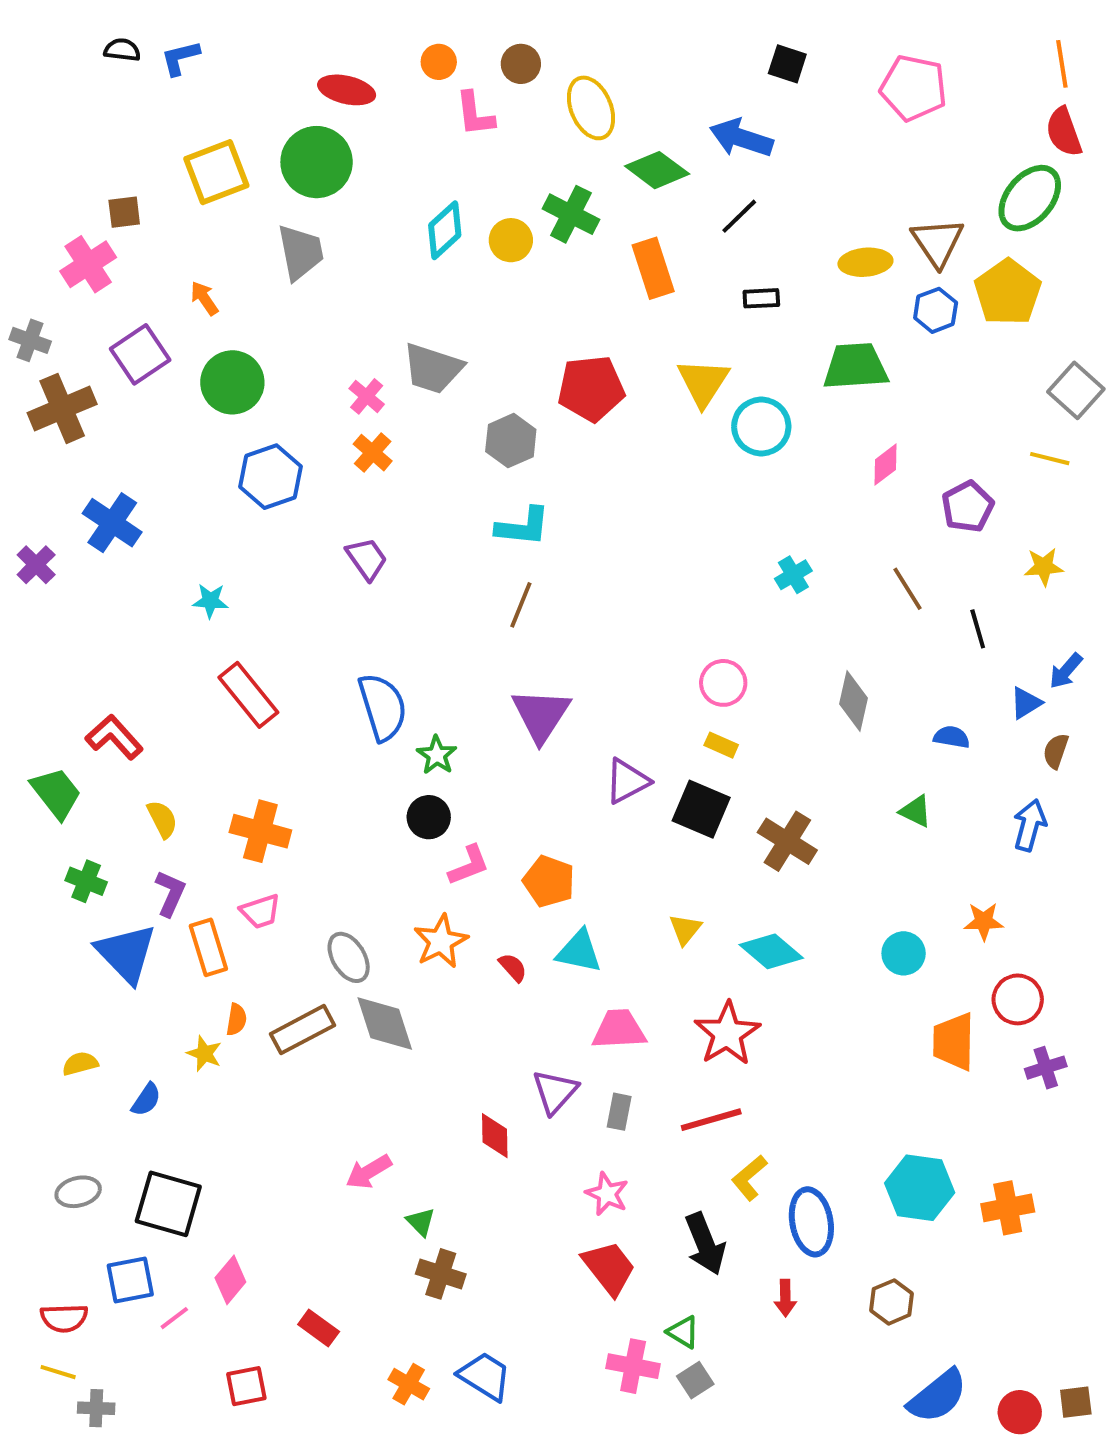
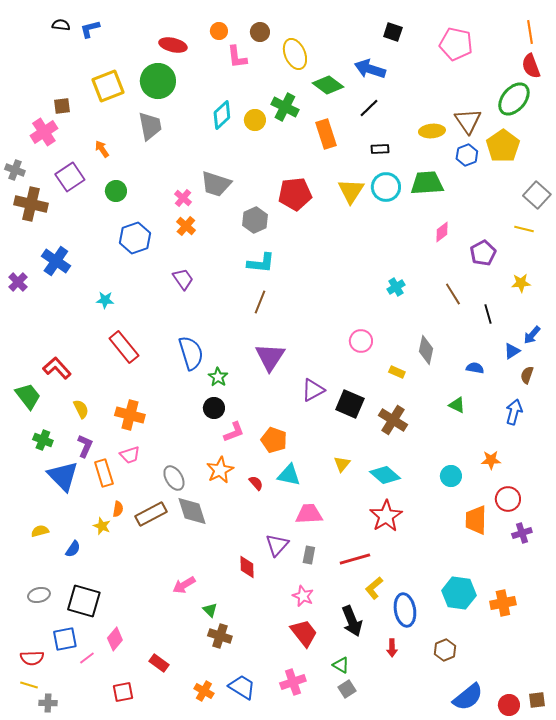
green circle: (232, 382) -> (116, 191), size x0.7
brown cross: (62, 408) -> (31, 204), turned 36
cyan circle: (761, 427) -> (386, 187), moved
yellow rectangle: (721, 745) -> (397, 372), moved
red star: (727, 1034) -> (386, 516), moved
pink cross: (633, 1366) -> (293, 682), moved, turned -30

